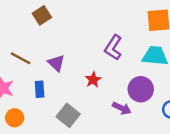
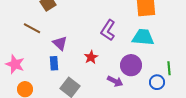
brown line: (21, 58) -> (32, 28), moved
blue rectangle: (40, 89) -> (54, 63), moved

